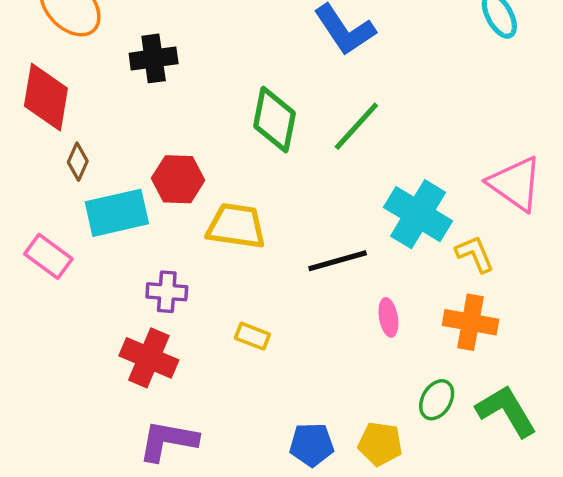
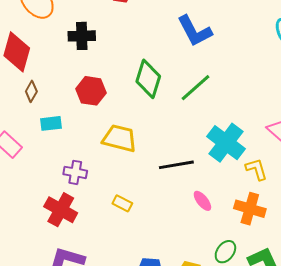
red hexagon: (178, 179) -> (91, 91), moved
cyan rectangle: (117, 213) -> (51, 123), size x0.6
pink ellipse: (388, 317) -> (202, 201), turned -35

